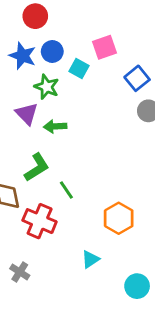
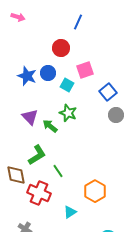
red circle: (35, 16) -> (61, 48), moved
green star: (47, 87) -> (68, 113), moved
green arrow: (55, 126) -> (50, 126), turned 42
cyan triangle: (90, 259) -> (70, 212), moved

